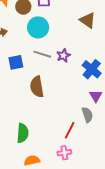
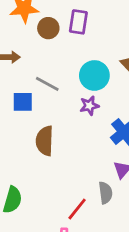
cyan circle: (38, 27) -> (94, 75), moved
gray line: (42, 54) -> (47, 84), moved

